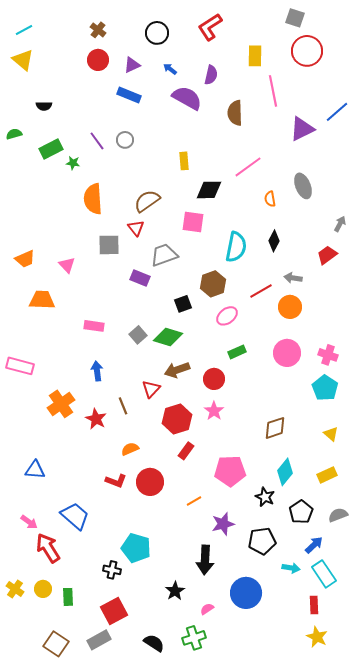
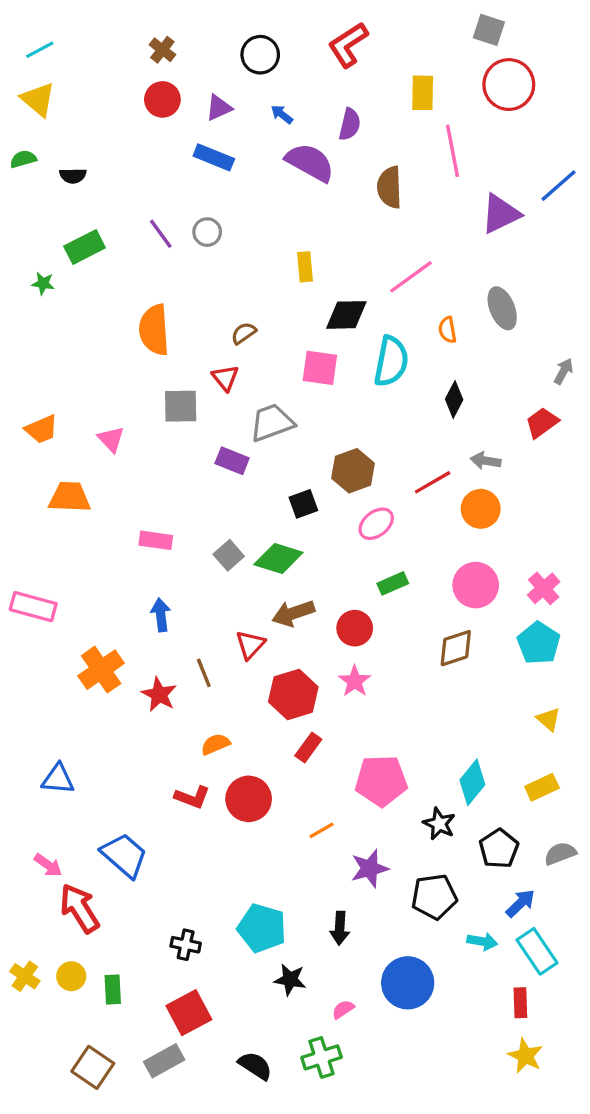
green semicircle: (14, 134) -> (23, 159), moved
green star: (73, 163) -> (43, 283), moved
brown semicircle: (147, 201) -> (244, 333), size x0.6
cyan semicircle: (236, 247) -> (391, 361), moved
pink cross: (328, 355) -> (544, 588), turned 30
brown diamond: (275, 428) -> (456, 648), moved
cyan pentagon: (136, 548) -> (262, 928), moved
black arrow: (205, 560) -> (340, 928), size x0.7
black star: (175, 591) -> (290, 980), turned -30

